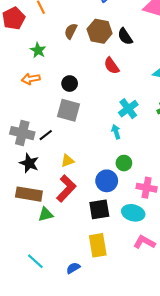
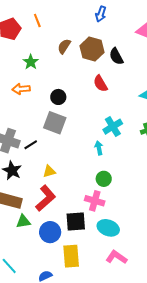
blue circle: (107, 181) -> (50, 232), moved
pink cross: (147, 188) -> (95, 201), moved

